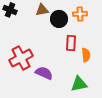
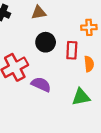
orange cross: (80, 14) -> (89, 27), moved
black circle: (59, 19) -> (46, 42), moved

